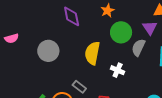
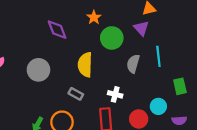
gray semicircle: (138, 48) -> (133, 64), moved
white cross: (118, 70) -> (115, 94), moved
gray rectangle: (79, 87) -> (76, 94), moved

